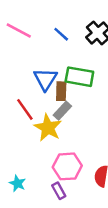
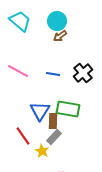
blue line: (61, 34) -> (53, 74), turned -32
yellow star: (48, 128) -> (42, 151), size x0.6

